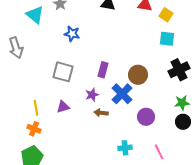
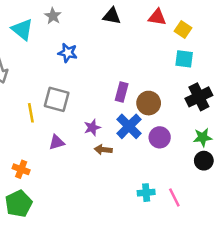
purple rectangle: (103, 70) -> (122, 92), moved
yellow line: (36, 108) -> (31, 113), moved
purple circle: (146, 117) -> (160, 137), moved
cyan cross: (125, 148) -> (146, 193), moved

